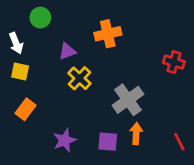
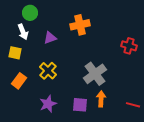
white arrow: (16, 43) -> (23, 32), moved
yellow cross: (79, 78) -> (48, 71), moved
red line: (179, 142) -> (133, 105), turned -48

